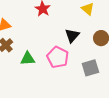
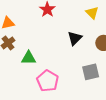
pink pentagon: (58, 57) -> (48, 81), moved

